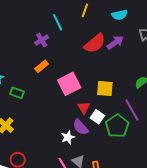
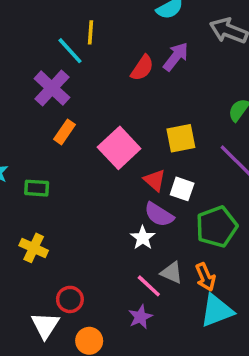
yellow line: (85, 10) -> (90, 32), moved
purple cross: (42, 40) -> (52, 88), size x1.5
red semicircle: (95, 43) -> (142, 68), size x0.7
green pentagon: (117, 126) -> (217, 227), moved, turned 30

